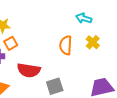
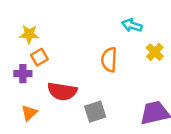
yellow cross: (93, 42) -> (155, 52), moved

